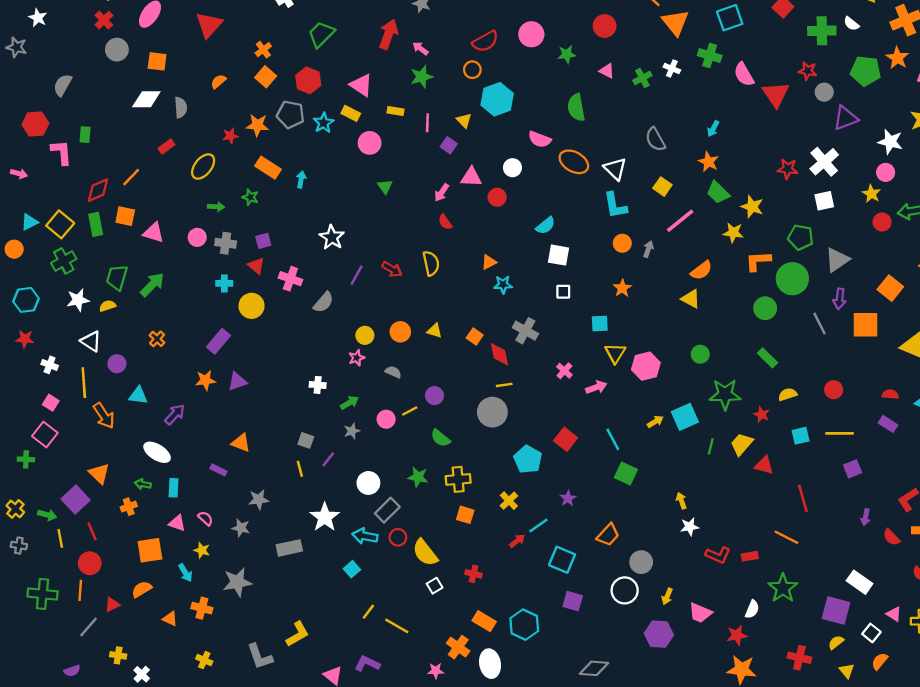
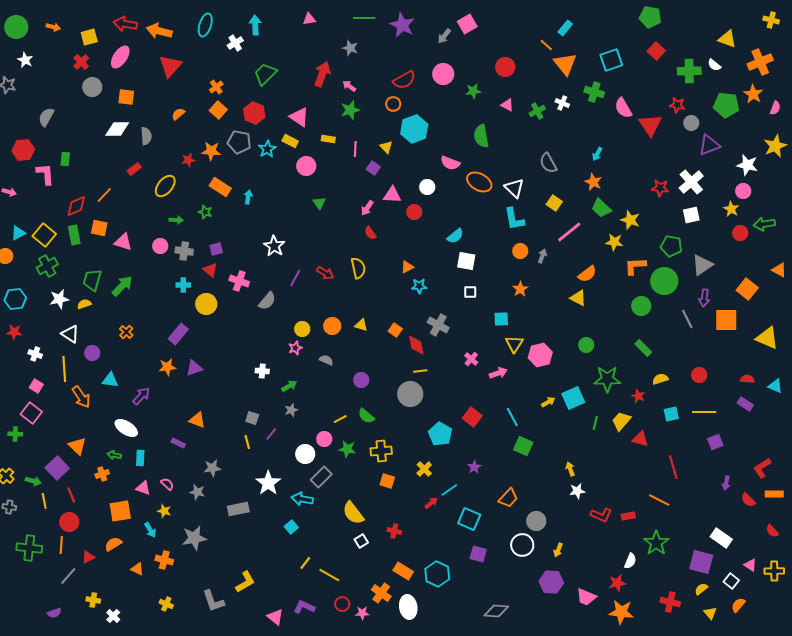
yellow line: (410, 411) -> (340, 419), moved
pink circle: (386, 419) -> (324, 439), moved
red circle: (398, 537) -> (342, 604), moved
pink trapezoid: (700, 613) -> (586, 597), moved

